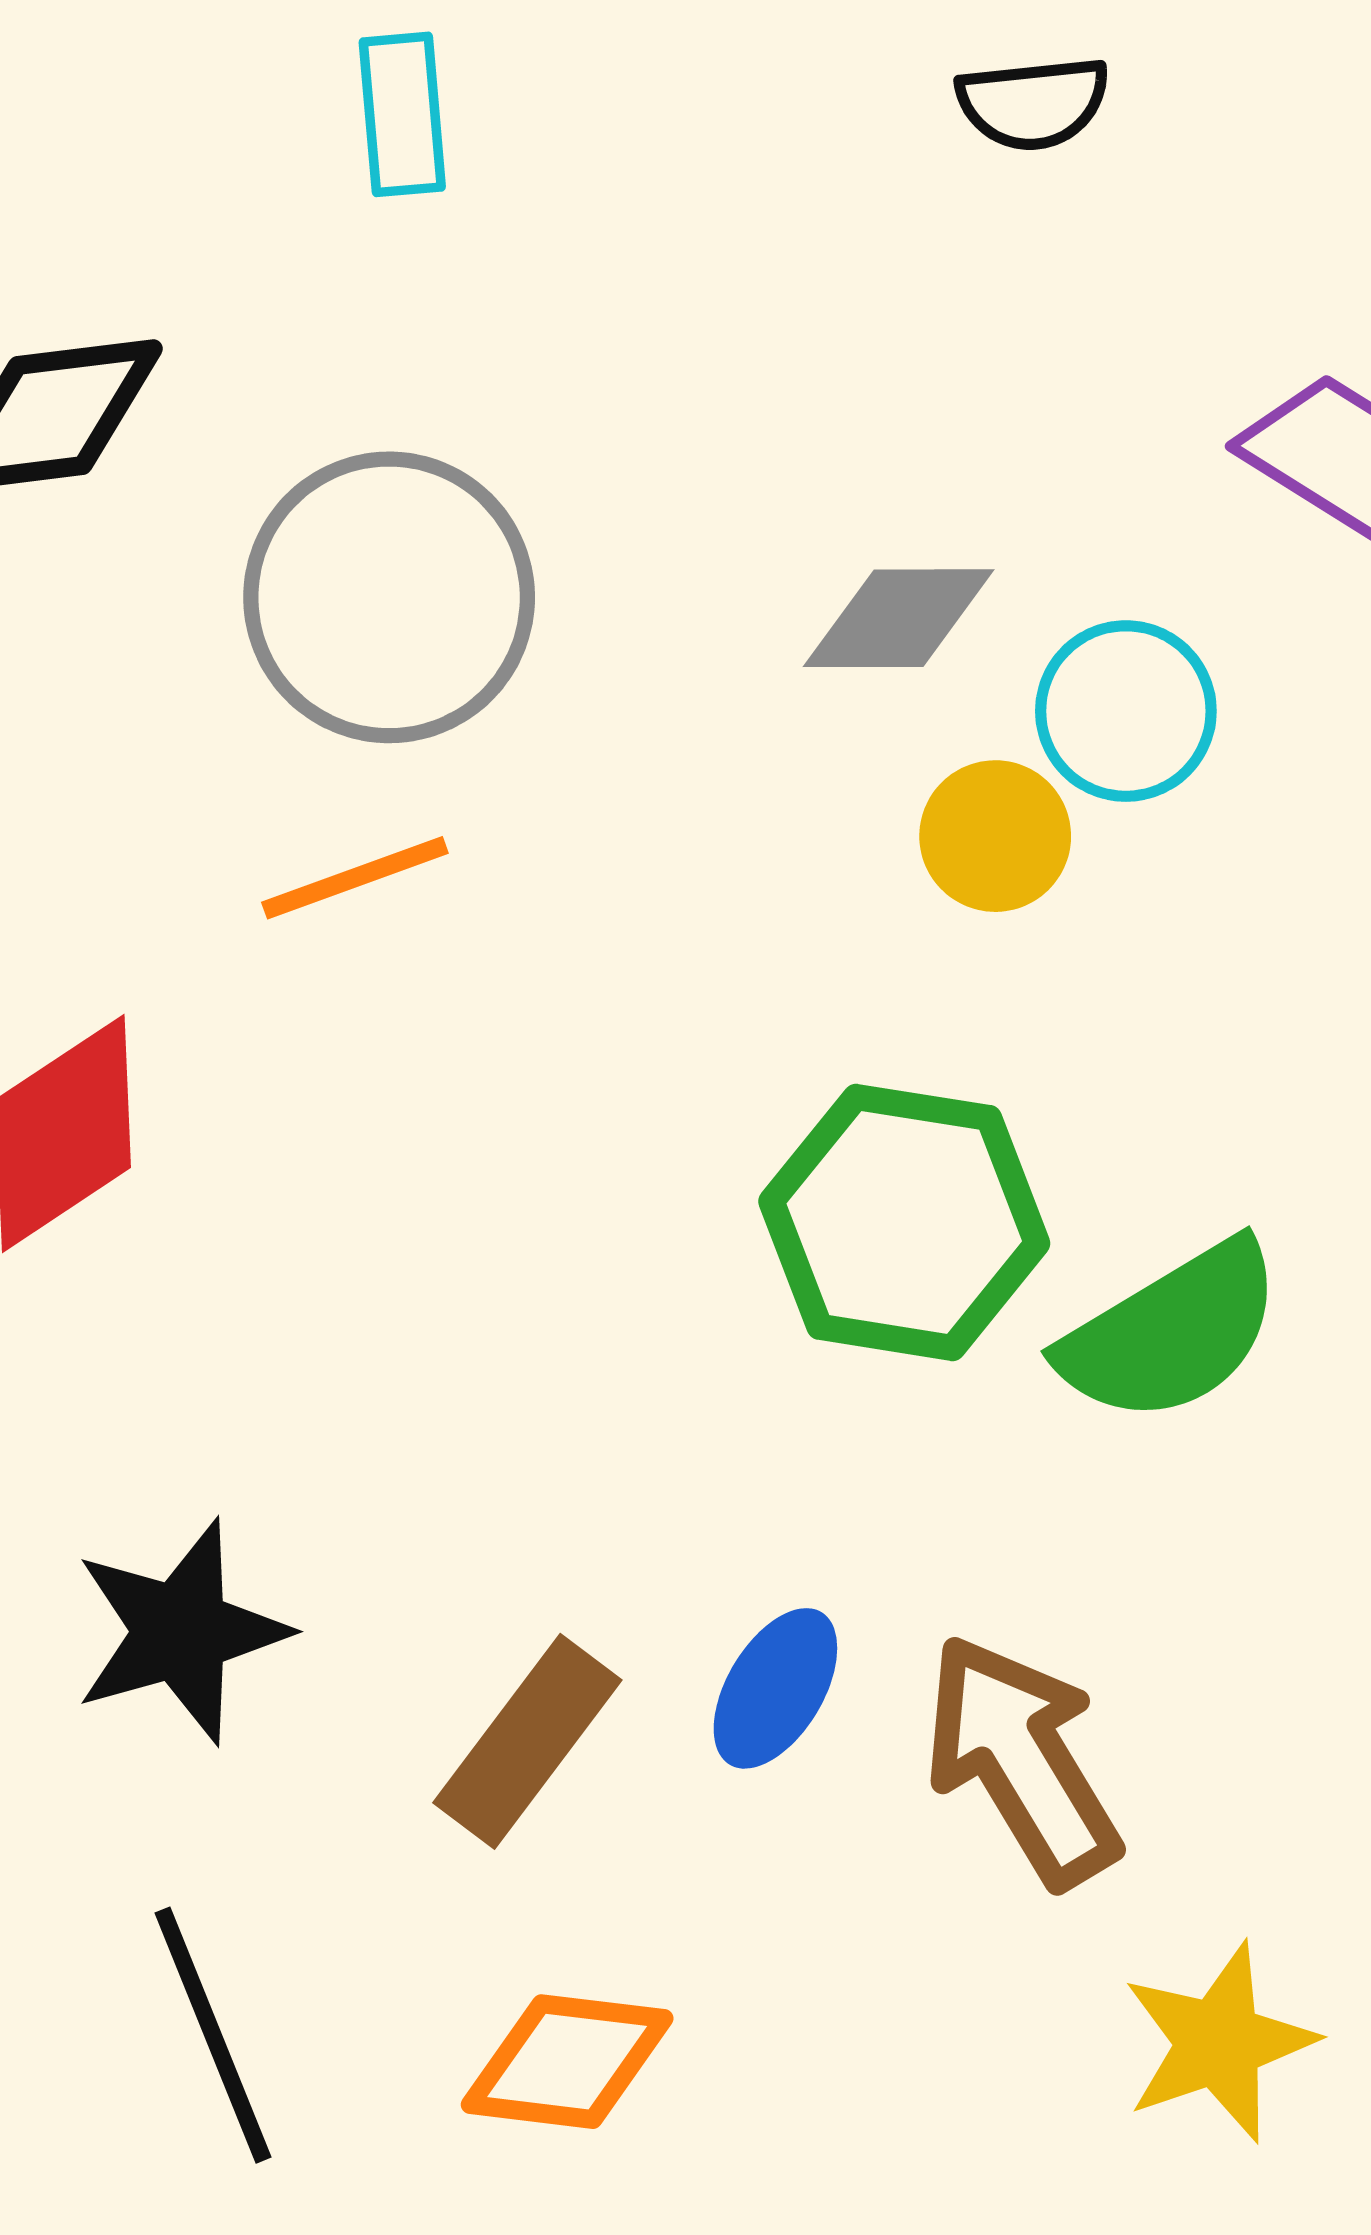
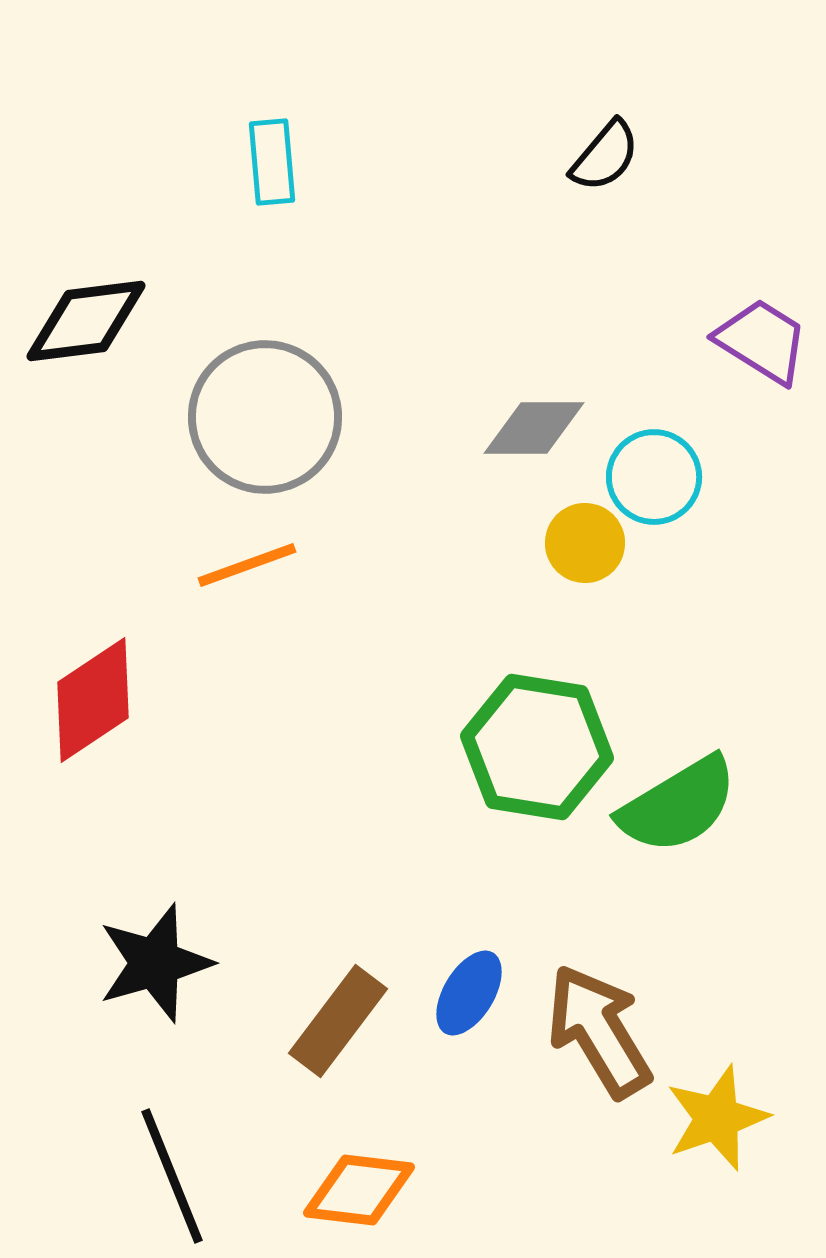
black semicircle: (1033, 103) -> (605, 156), turned -44
yellow star: (1219, 2043) -> (717, 1118), moved

